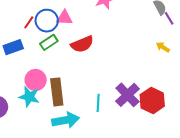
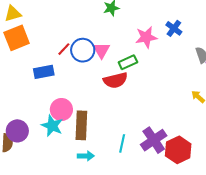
pink triangle: (65, 18) -> (102, 50), turned 48
green rectangle: (49, 42) -> (128, 62), moved
cyan arrow: (66, 120) -> (86, 156), size x0.6

